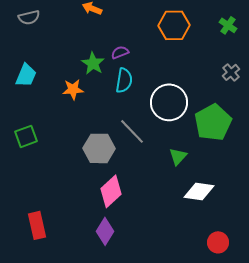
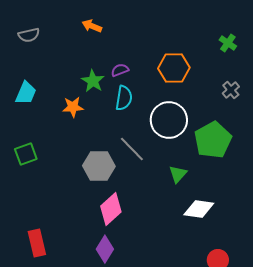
orange hexagon: (174, 25) -> (174, 68), moved

